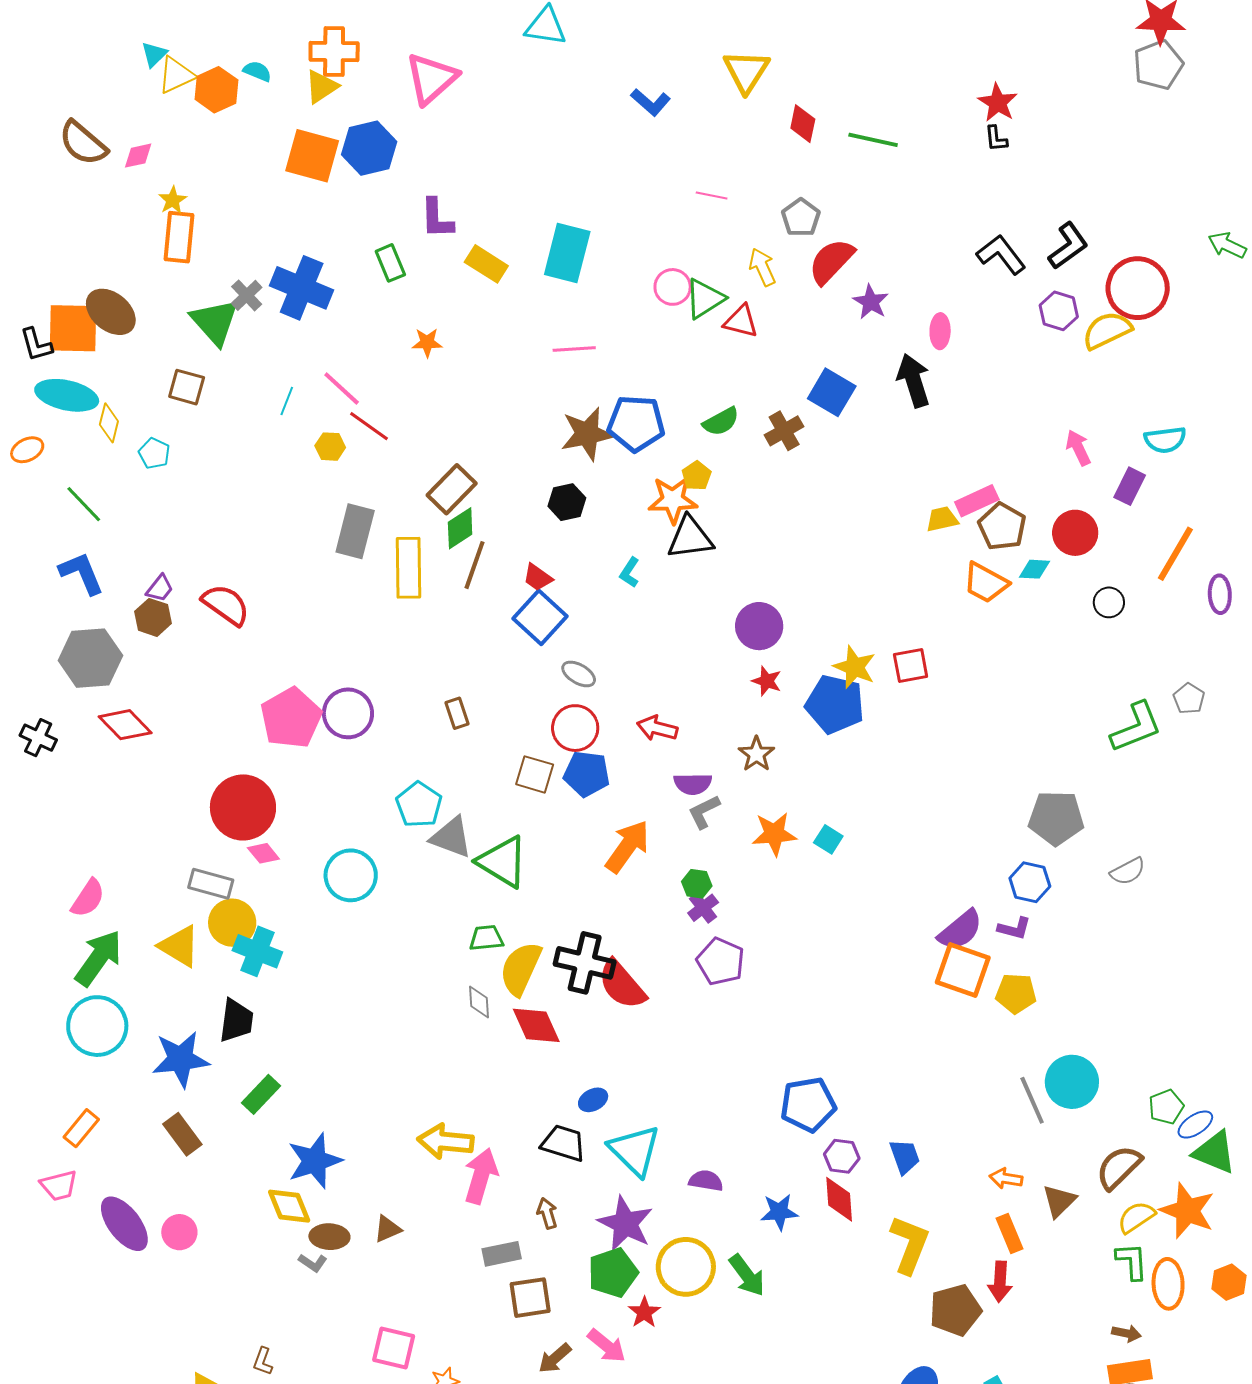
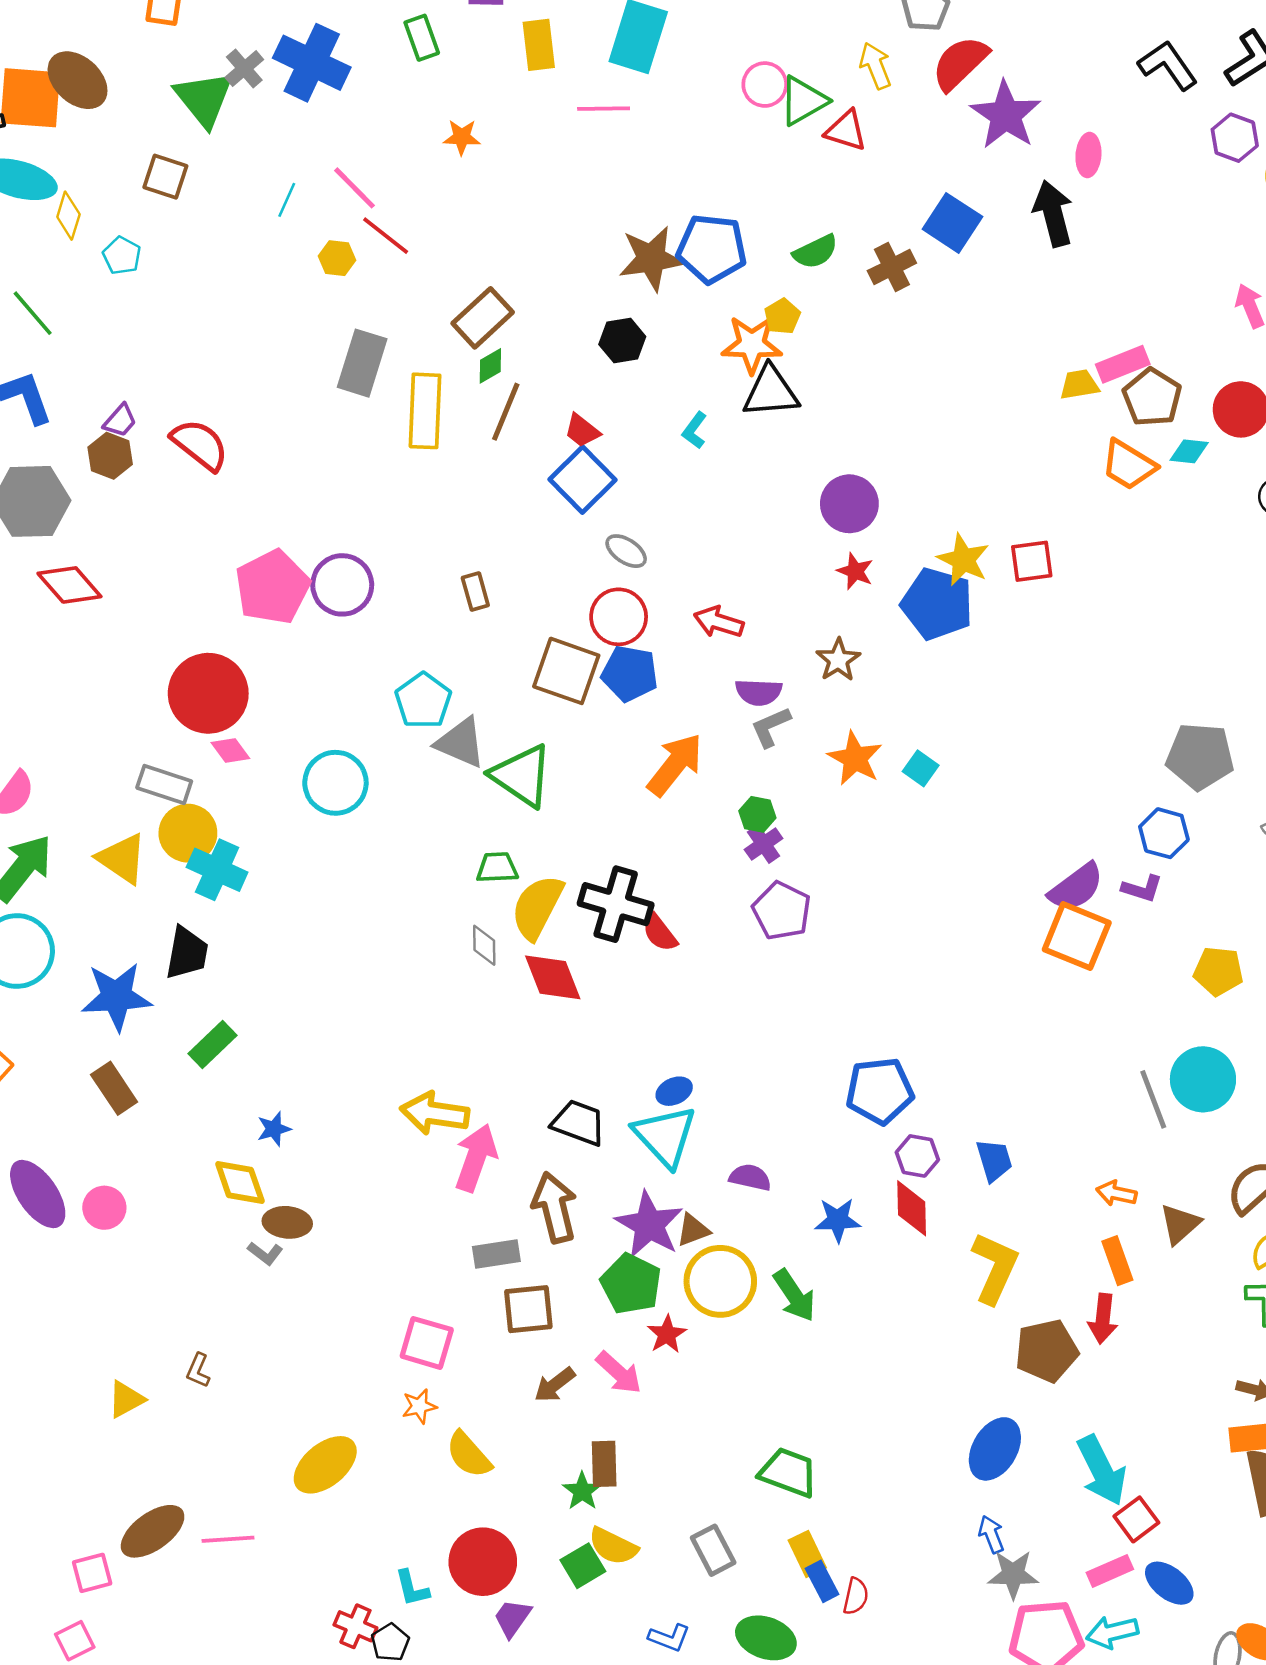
yellow rectangle: (486, 264) -> (539, 45), turned 48
purple star: (871, 302) -> (1006, 115), size x1.6
pink line: (574, 349) -> (604, 109), moved
green diamond: (460, 528) -> (490, 366), size x0.7
brown square: (535, 774) -> (566, 671), size x1.4
orange star: (774, 834) -> (855, 758), turned 30
red semicircle: (622, 985) -> (660, 933), size x0.6
yellow pentagon: (1016, 993) -> (1218, 971), moved
blue ellipse: (593, 1100) -> (674, 1091), moved
blue star: (315, 1161) -> (274, 1129), size x0.5
brown arrow: (547, 1213) -> (554, 1207), size x1.8
brown triangle: (387, 1229) -> (693, 1230), moved
green pentagon: (613, 1273) -> (631, 1284), turned -30
pink square: (394, 1348) -> (427, 1343), moved

